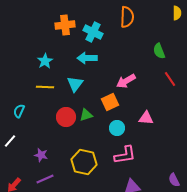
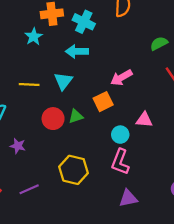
green semicircle: (159, 51) -> (159, 43), turned 84
cyan star: (45, 61) -> (34, 37), moved
cyan circle: (117, 128) -> (120, 135), moved
purple star: (41, 155) -> (18, 146), moved
pink L-shape: (125, 155) -> (120, 162), turned 120

